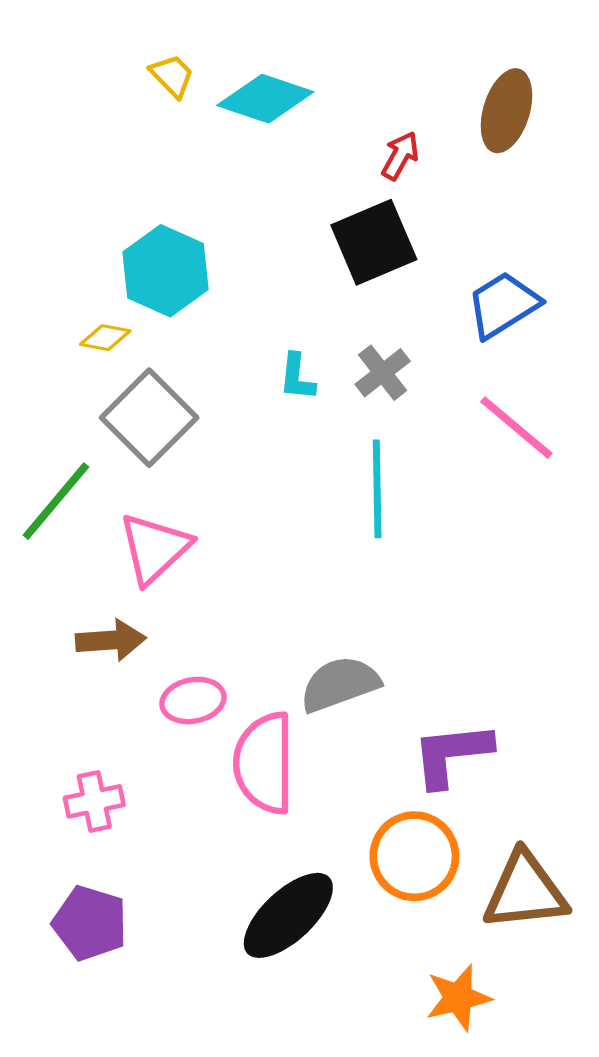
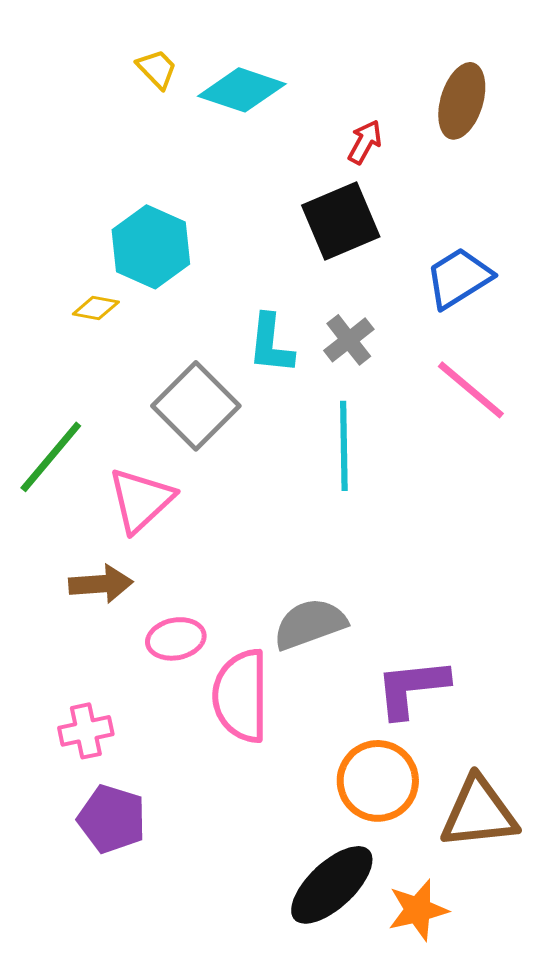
cyan L-shape: (297, 377) -> (271, 344), size x1.4
gray square: (149, 418) -> (196, 406), moved
black ellipse: (288, 915) -> (332, 885), moved
purple pentagon: (90, 923) -> (112, 819), moved

